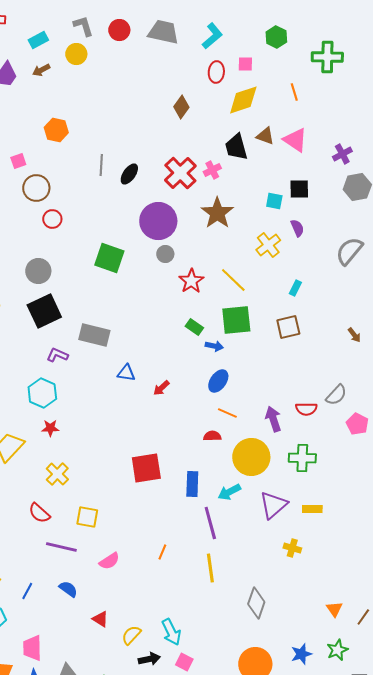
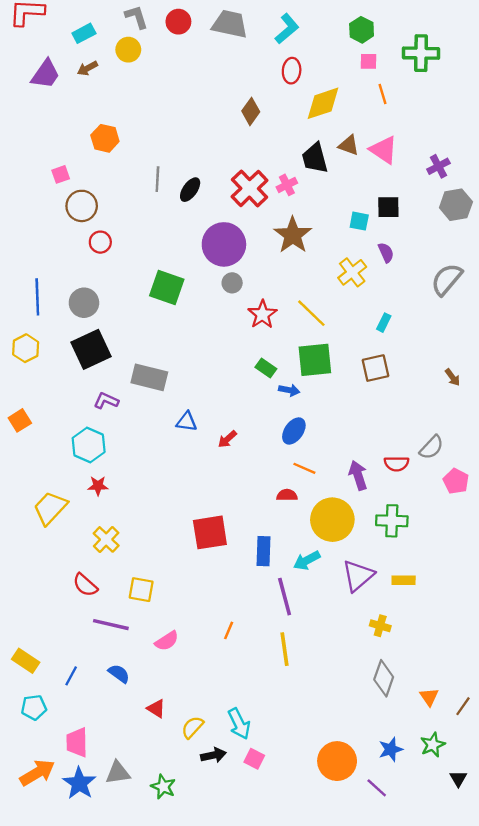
pink square: (245, 64) -> (369, 61), moved
gray diamond: (256, 603) -> (384, 678), moved

